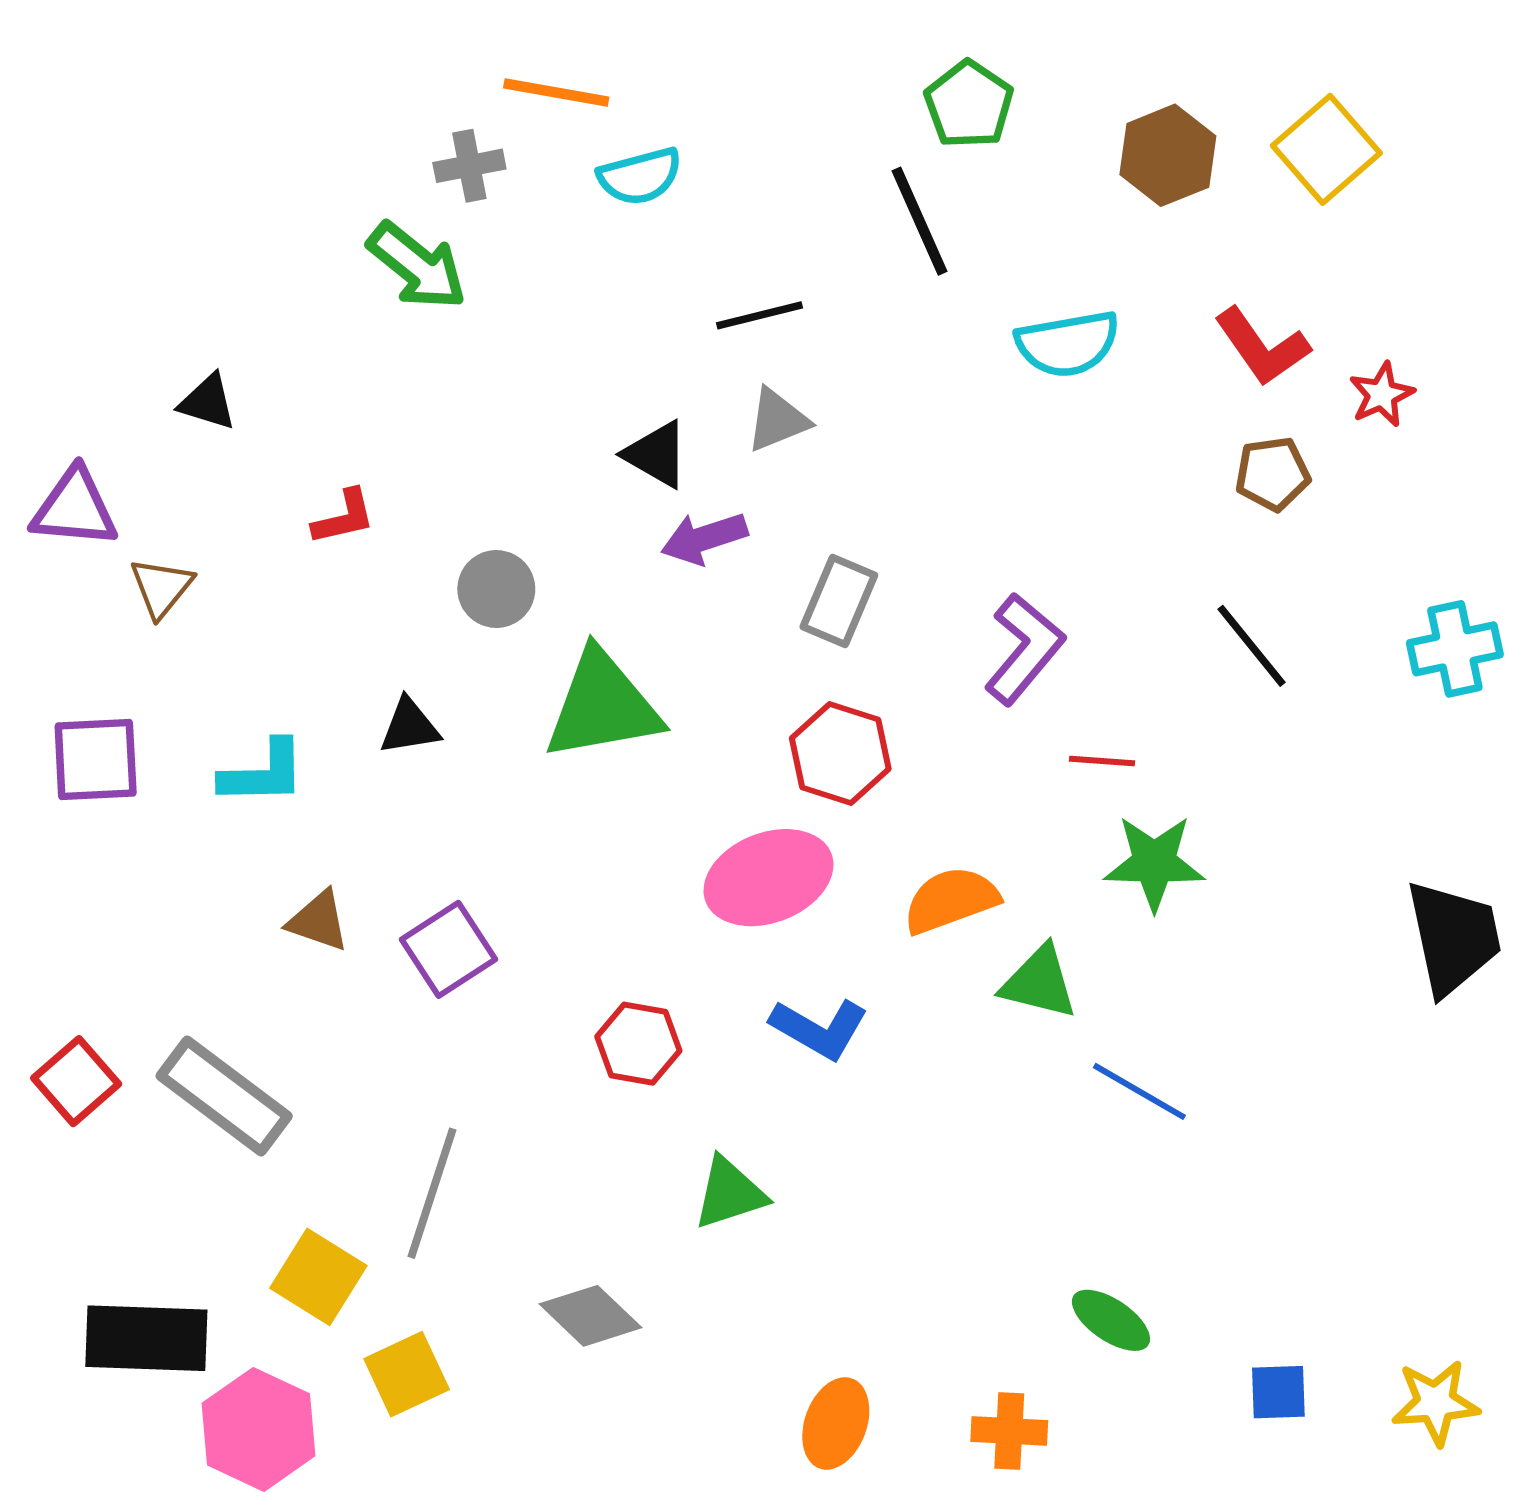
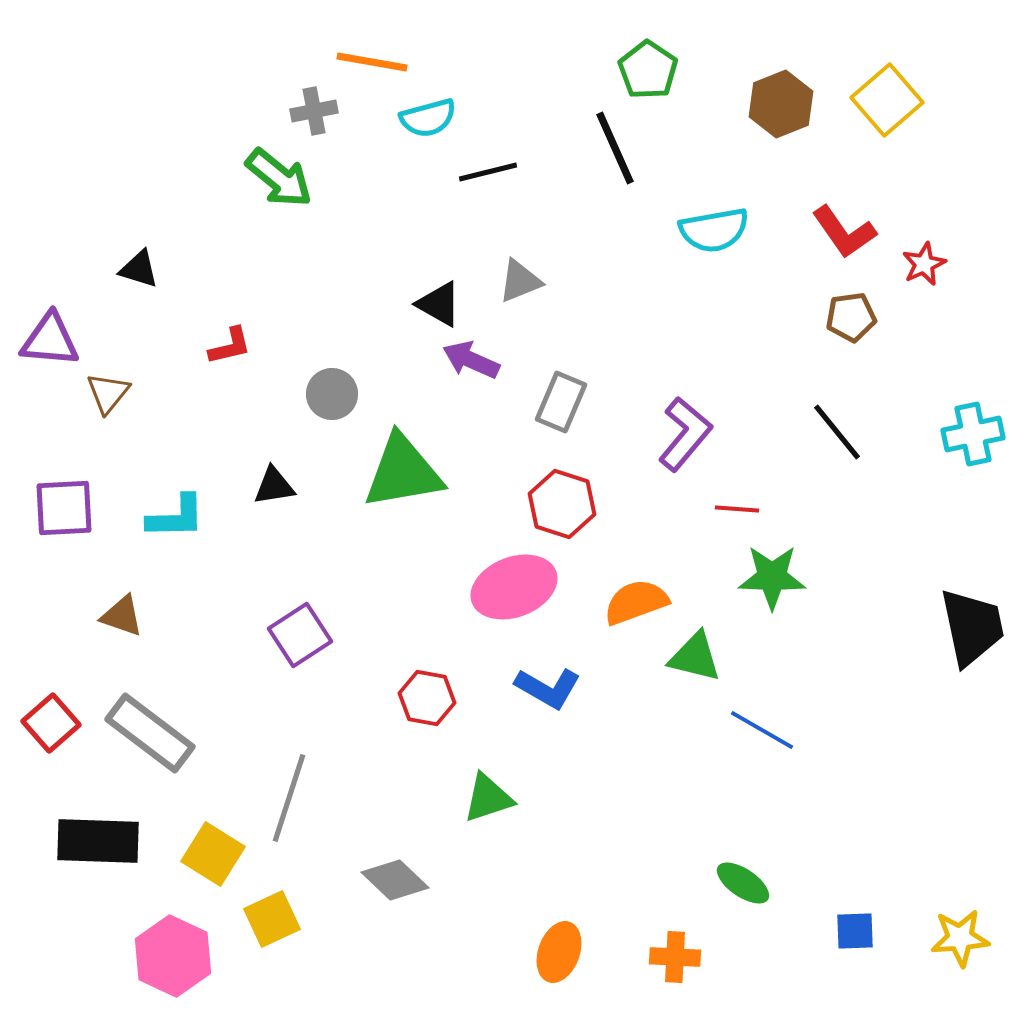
black line: (760, 315) -> (488, 172), moved
purple arrow: (704, 538) -> (471, 360), turned 42
brown triangle: (318, 921) -> (122, 616), moved
black rectangle: (146, 1338) -> (98, 841), moved

